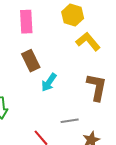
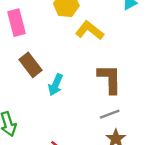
gray line: (70, 121) -> (110, 114), moved

